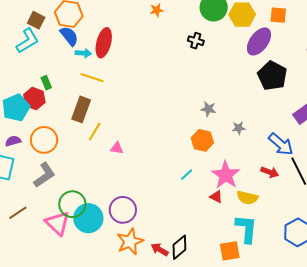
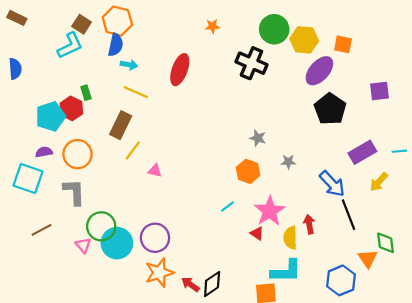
blue semicircle: (69, 36) -> (116, 45), turned 45
black cross: (196, 41) -> (251, 63), size x1.8
red ellipse: (104, 43) -> (180, 70), moved
red arrow: (270, 172) -> (309, 224), moved, turned -126
gray L-shape: (44, 175) -> (74, 192), turned -64
yellow semicircle: (247, 198) -> (290, 238), turned 70
pink triangle: (58, 223) -> (83, 245), size x0.6
cyan L-shape: (246, 229) -> (286, 271), turned 80

